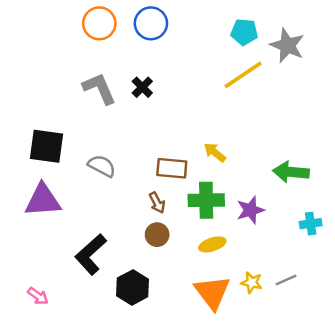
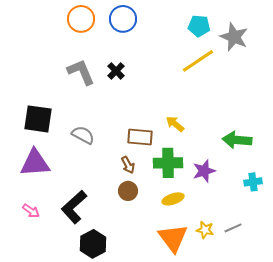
black hexagon: (132, 287) -> (93, 244), moved
pink arrow: (38, 296) -> (31, 211), moved

